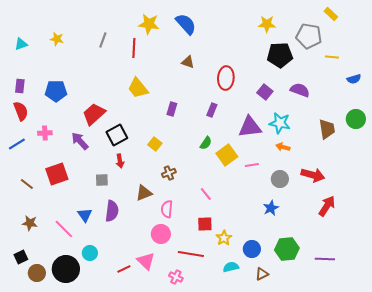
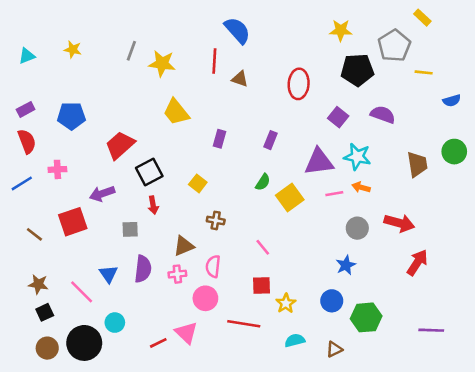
yellow star: (149, 24) -> (162, 64), moved
gray pentagon: (309, 36) -> (394, 46), turned 30
red line: (134, 48) -> (214, 61), moved
red ellipse: (226, 78) -> (299, 84), moved
purple rectangle: (20, 86) -> (26, 109), turned 56
purple arrow: (80, 141) -> (102, 194), moved, turned -66
pink line: (252, 165) -> (334, 194), moved
brown cross: (169, 173) -> (216, 220), turned 32
blue circle: (252, 249) -> (332, 301), moved
black square: (21, 257) -> (45, 312), moved
purple line: (325, 259) -> (431, 330), moved
pink cross: (176, 277) -> (177, 274), moved, turned -32

